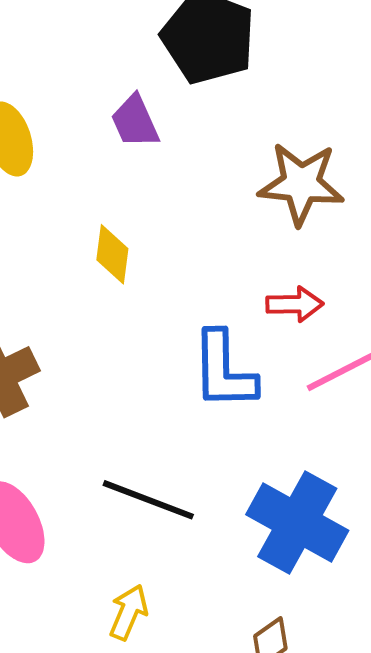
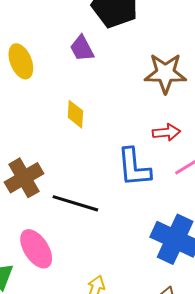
black line: (148, 500) -> (75, 203), moved

